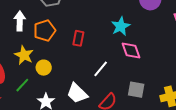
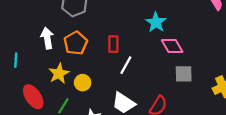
yellow star: (24, 55) -> (59, 74), turned 30
white line: (101, 69) -> (126, 65), moved
gray square: (136, 90) -> (184, 74), moved

